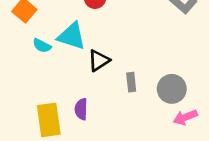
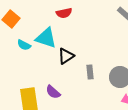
purple semicircle: (81, 109) -> (53, 92), turned -49

